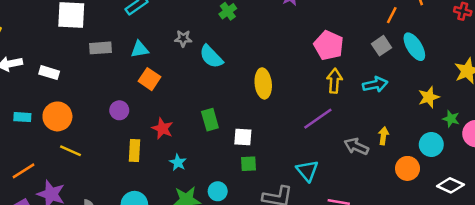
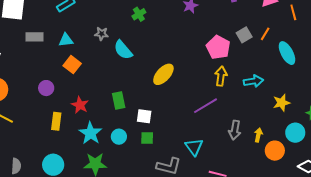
orange line: (392, 15) -> (265, 34), moved
gray square: (382, 46) -> (244, 35), moved
yellow ellipse: (263, 83) -> (163, 74), turned 45
yellow star: (429, 97) -> (281, 103), moved
yellow arrow: (383, 136) -> (258, 135), moved
gray arrow: (356, 146) -> (235, 130), turned -108
cyan star: (178, 162) -> (90, 133), size x1.6
cyan circle: (218, 191) -> (119, 137), moved

